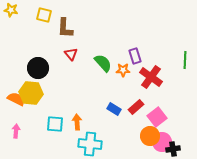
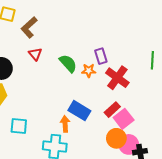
brown L-shape: (65, 28) -> (29, 27), turned 45
red rectangle: (136, 107) -> (112, 110), moved
blue rectangle: (114, 109) -> (79, 111), size x1.5
orange arrow: (77, 122) -> (65, 124), moved

